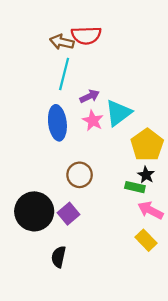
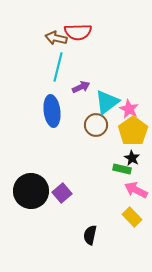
pink star: (93, 121) -> (129, 109), moved
brown circle: (80, 175) -> (96, 125), moved
black semicircle: (59, 257) -> (90, 235), moved

